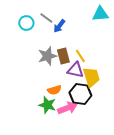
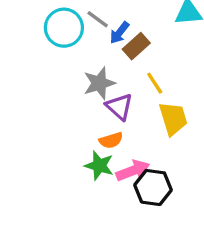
cyan circle: (26, 23) -> (64, 28), size x1.5
brown rectangle: (63, 56) -> (136, 46), moved, turned 63
purple triangle: (75, 70) -> (119, 107), moved, turned 30
black hexagon: (80, 94) -> (153, 187), moved

